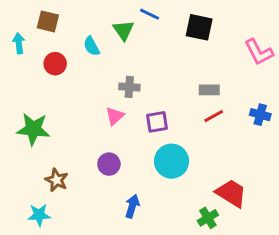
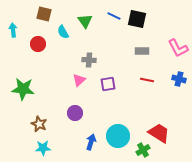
blue line: (150, 14) -> (114, 16), moved
brown square: (48, 21) -> (44, 14), moved
pink L-shape: (259, 52) -> (178, 48), moved
gray rectangle: (209, 90) -> (142, 51), moved
red line: (214, 116) -> (147, 80), turned 40
cyan circle: (172, 161) -> (118, 136), moved
cyan star: (39, 215) -> (43, 148), moved

